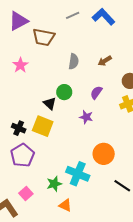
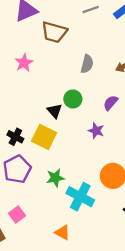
green star: (54, 184) -> (55, 178), moved

